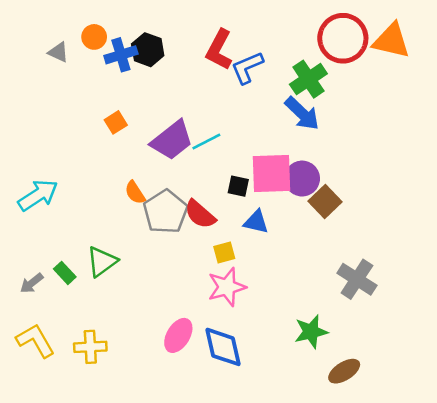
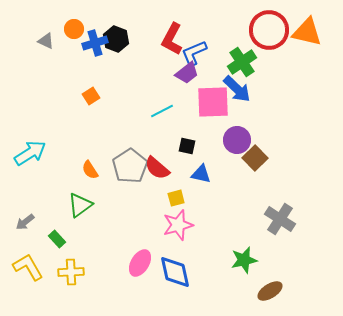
purple trapezoid: (172, 140) -> (187, 73), moved, size x0.7
pink square: (271, 173) -> (213, 102), moved
orange semicircle: (135, 193) -> (90, 170), moved
green rectangle: (65, 273) -> (57, 239), moved

